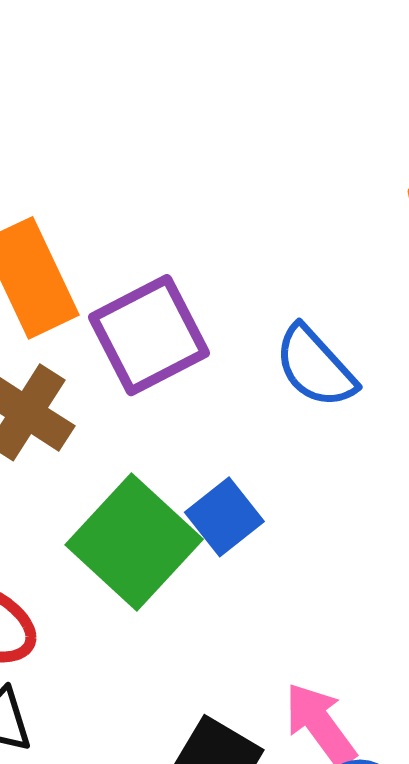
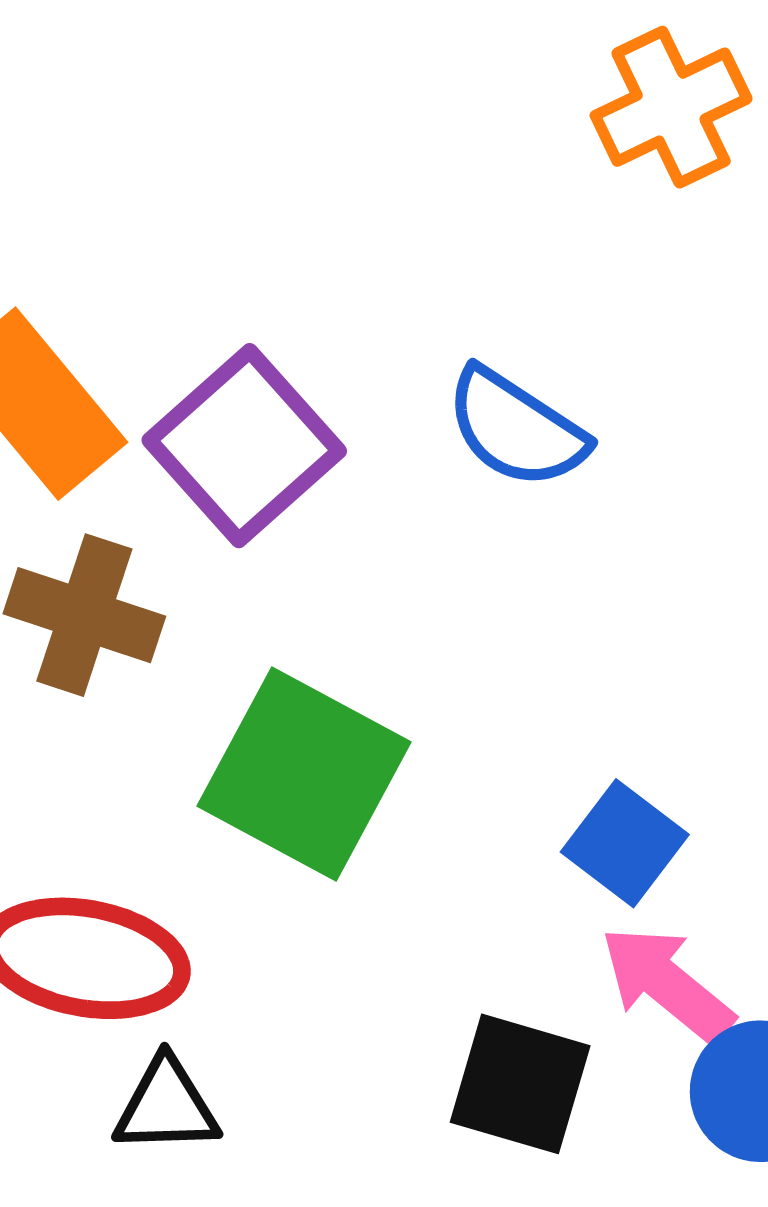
blue square: (224, 517) -> (625, 843), moved

